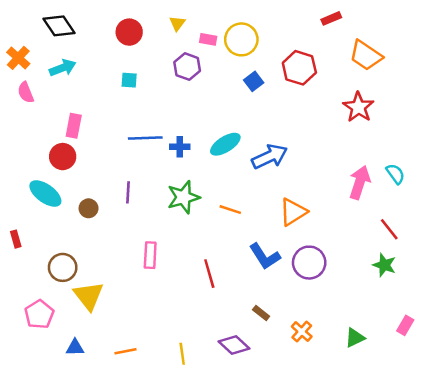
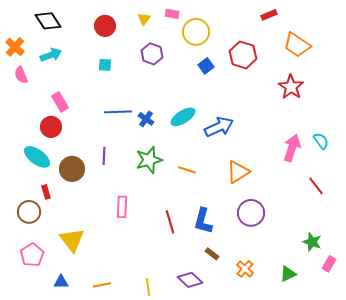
pink rectangle: (208, 39) -> (172, 14), moved
pink rectangle: (74, 126) -> (60, 102), turned -42
blue cross: (180, 147) -> (146, 119), turned 35
brown circle: (89, 208) -> (72, 169), size x1.6
red rectangle: (16, 239) -> (46, 192), moved
blue L-shape: (265, 256) -> (203, 221), moved, turned 48
green star: (384, 265) -> (312, 242), moved
brown circle: (63, 267) -> (29, 212), moved

